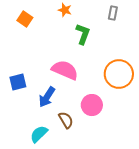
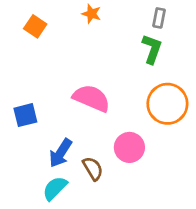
green L-shape: (83, 34) -> (152, 49), moved
blue arrow: (47, 97) -> (61, 153), moved

